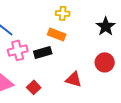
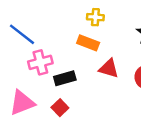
black rectangle: (43, 52) -> (65, 78), moved
red triangle: (74, 79) -> (109, 68), moved

